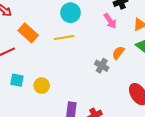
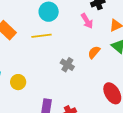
gray cross: (102, 66) -> (67, 65), moved

